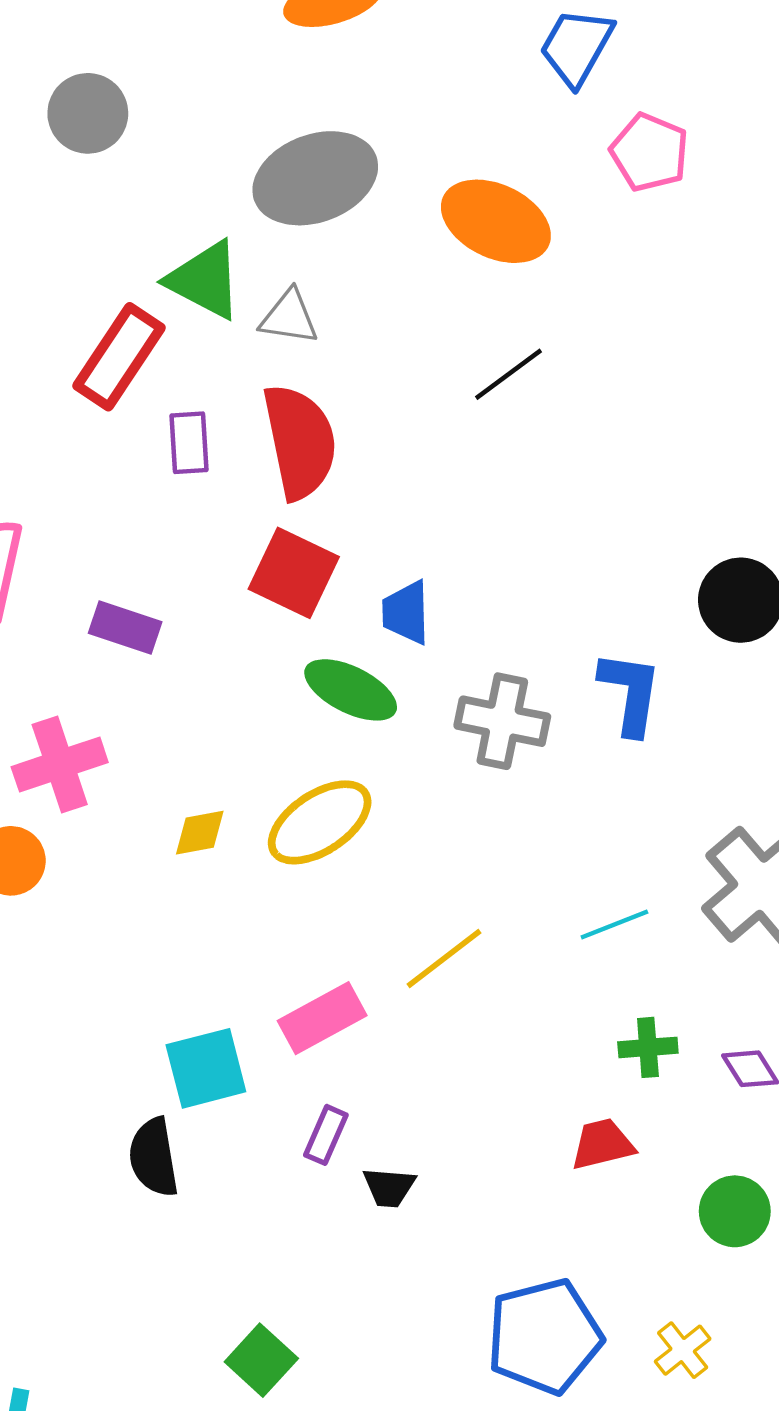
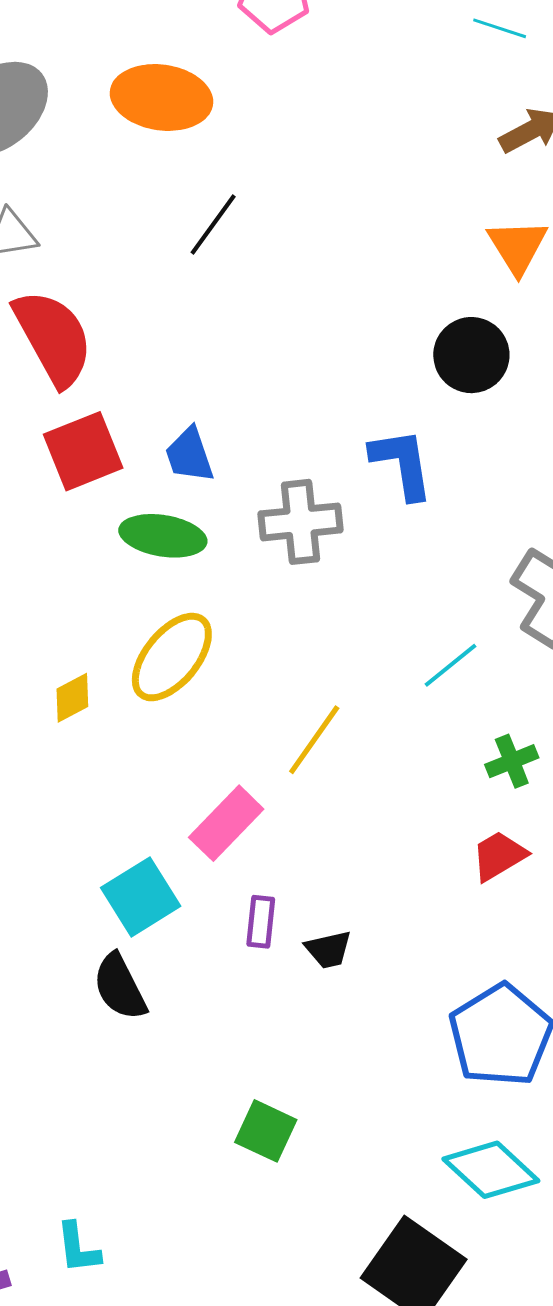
red square: (294, 573) -> (83, 451), turned -30

